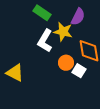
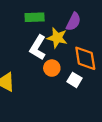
green rectangle: (42, 13) -> (35, 17), turned -36
orange circle: (66, 63) -> (52, 68), moved

